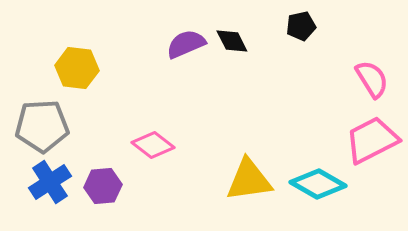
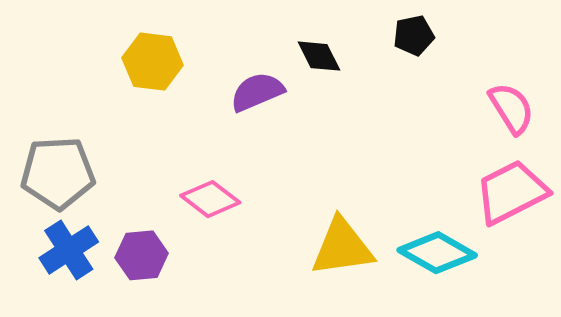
purple semicircle: (186, 44) -> (257, 92), moved
yellow hexagon: (77, 68) -> (153, 62), moved

